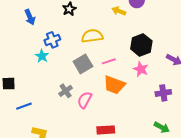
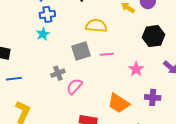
blue cross: (52, 40) -> (47, 14), moved
black hexagon: (141, 45) -> (153, 36), moved
orange trapezoid: (114, 85) -> (119, 103), moved

